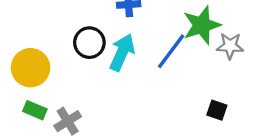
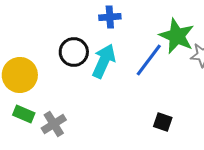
green star: (202, 25) -> (177, 36), turned -30
black square: (217, 110) -> (163, 122), moved

